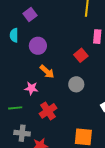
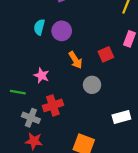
cyan semicircle: (14, 35) -> (39, 27), moved
orange arrow: (47, 72) -> (75, 60), moved
gray cross: (22, 133) -> (31, 118), moved

